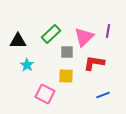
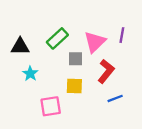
red L-shape: (94, 63) -> (106, 71), turned 120
pink square: (45, 94) -> (51, 106), turned -36
blue line: (103, 95) -> (115, 98), moved

